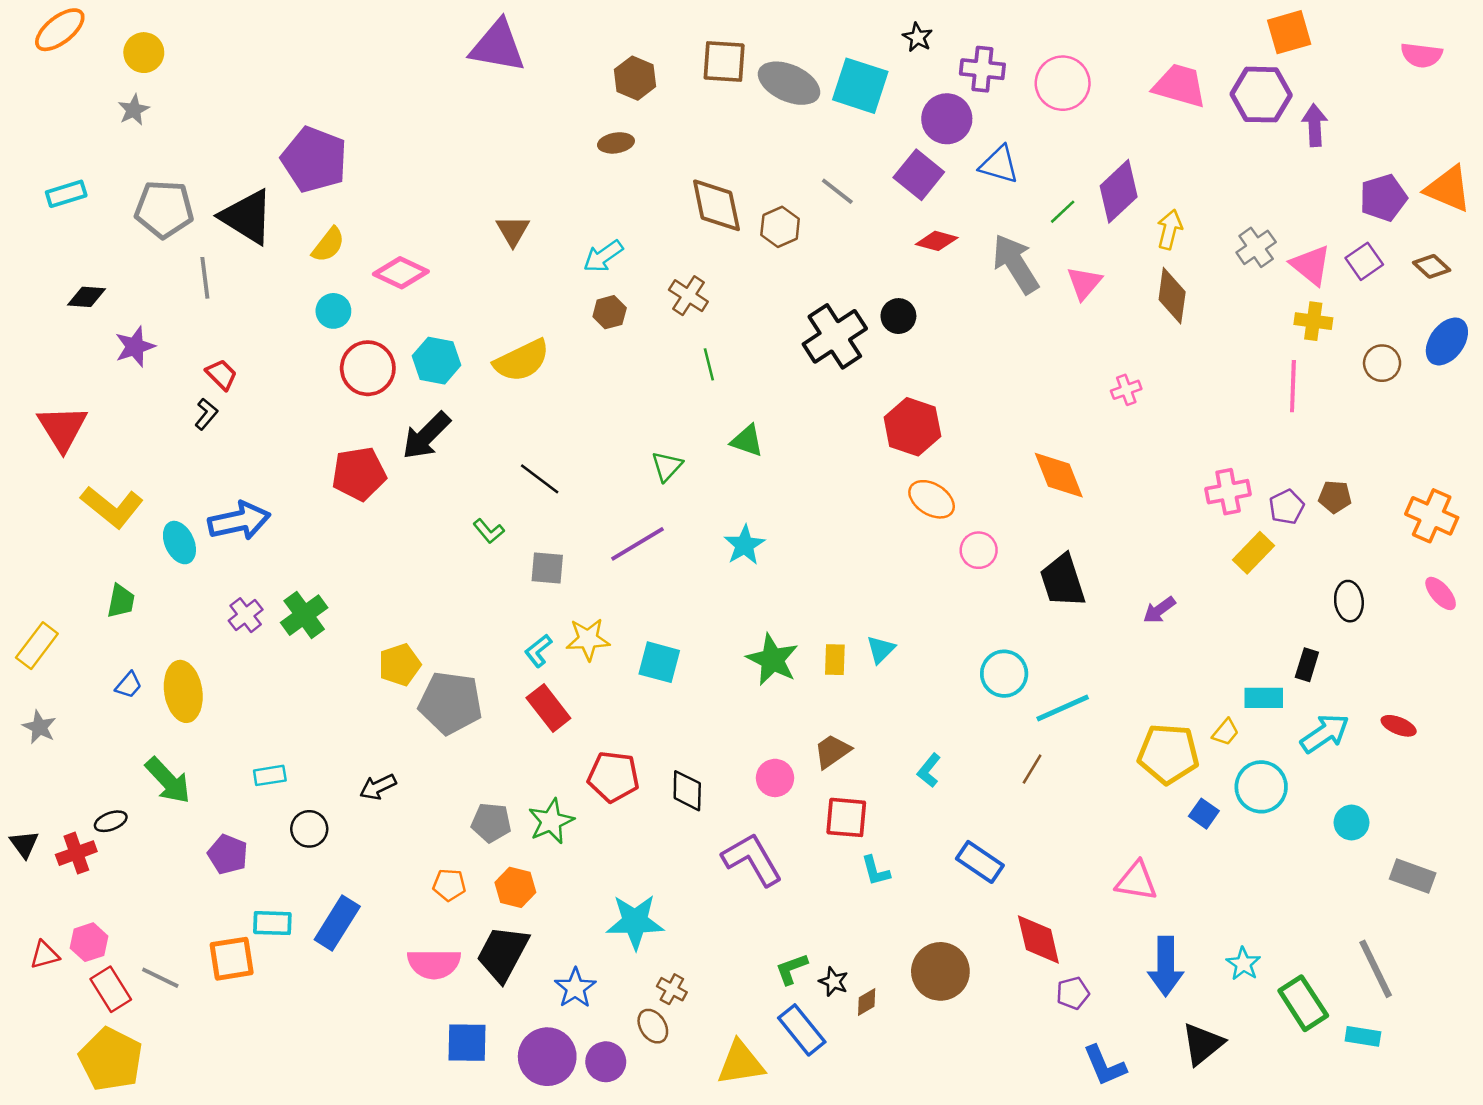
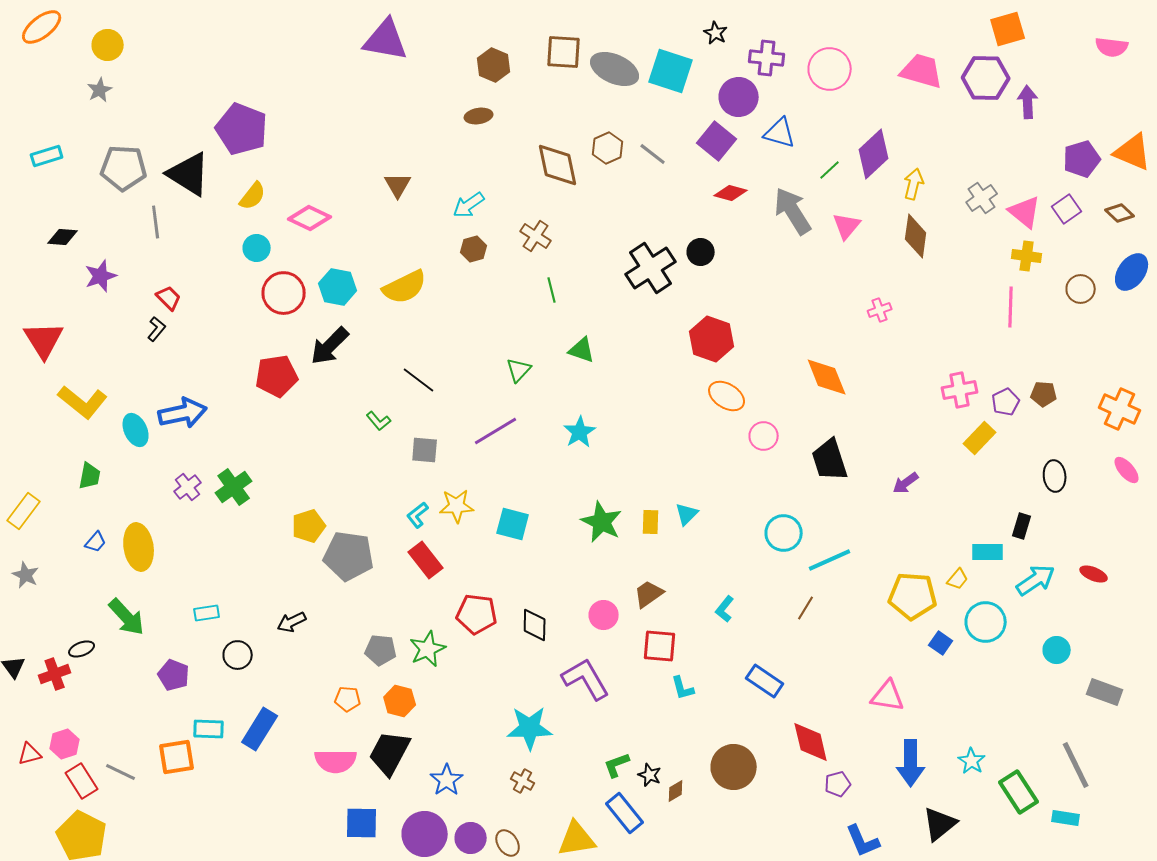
brown hexagon: (780, 227) -> (608, 148), moved
cyan star: (635, 922) -> (530, 728), moved
brown ellipse: (653, 1026) -> (508, 843), moved

